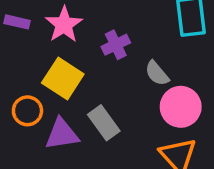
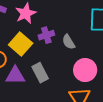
purple cross: (116, 45) -> (46, 35), moved
gray semicircle: (157, 73) -> (69, 42), moved

